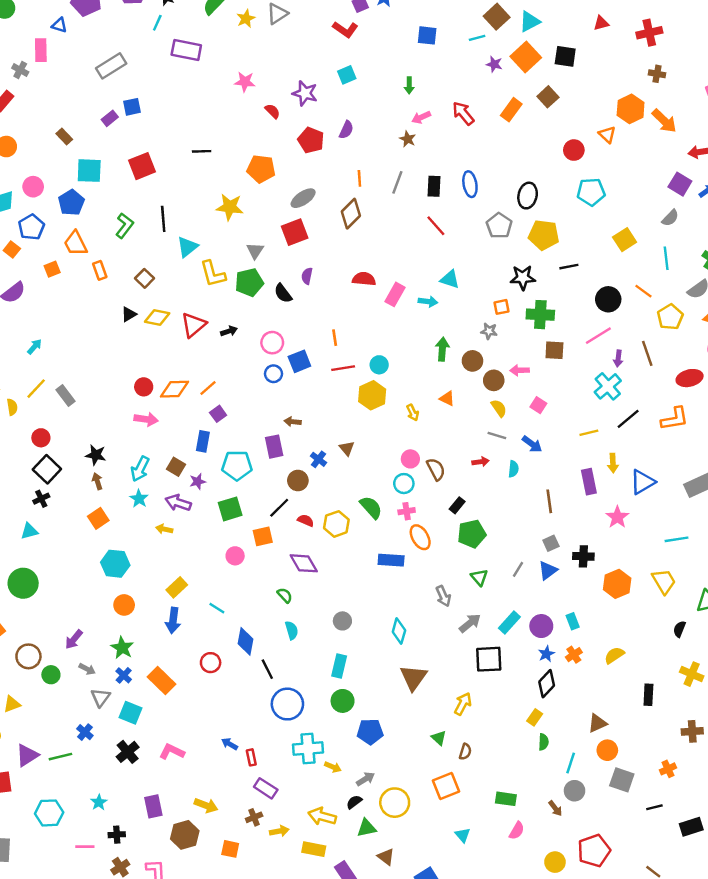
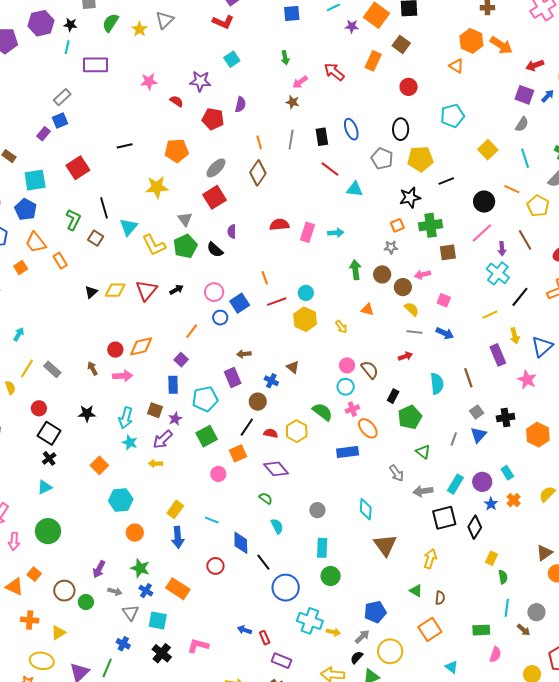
gray rectangle: (111, 66) -> (62, 97), moved, size x0.7
red circle: (574, 150) -> (409, 87), moved
brown square: (144, 278) -> (96, 238), moved
cyan triangle: (450, 279) -> (355, 189), moved
orange line: (208, 388) -> (192, 331), moved
cyan semicircle: (513, 469) -> (437, 384), moved, size x1.5
brown arrow: (97, 481) -> (92, 368), moved
purple arrow: (178, 503) -> (163, 439), turned -50
gray arrow: (470, 623) -> (423, 491), turned -138
black diamond: (547, 684) -> (475, 527), moved
blue pentagon: (370, 732) -> (375, 612), moved
cyan cross: (308, 748) -> (310, 621), turned 35
green line: (60, 757) -> (107, 668), turned -42
cyan line: (571, 763) -> (507, 608), moved

